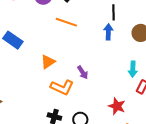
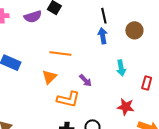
orange line: (66, 22) -> (60, 54), moved
cyan arrow: (133, 69) -> (121, 68), moved

